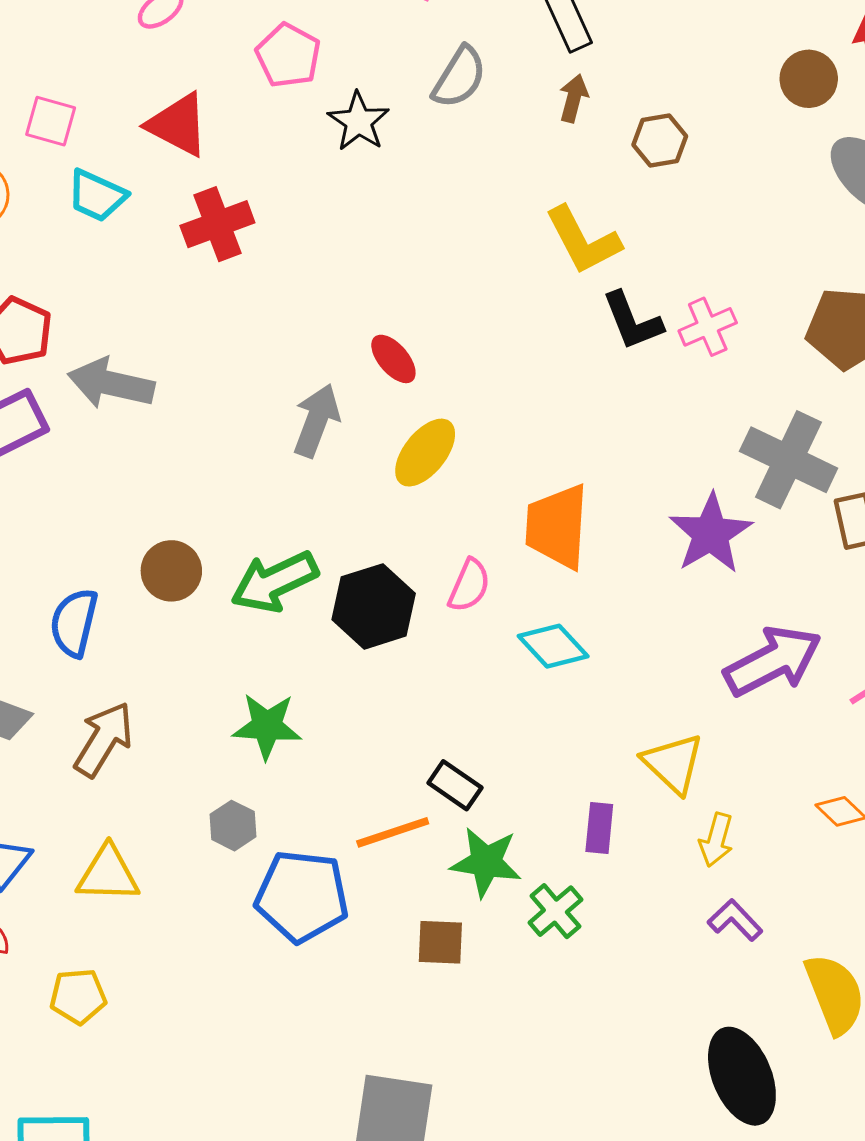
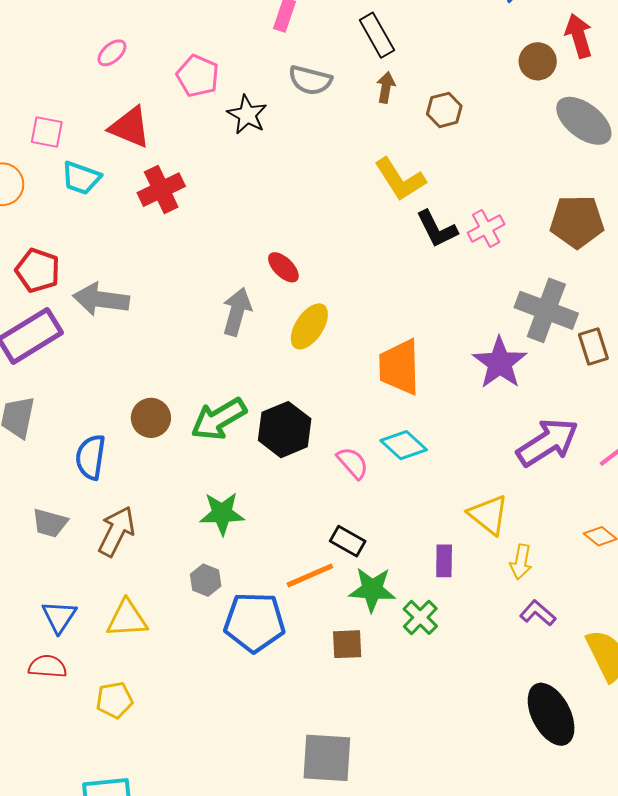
gray semicircle: (459, 77) -> (310, 80), turned 78
pink semicircle: (469, 585) -> (353, 463), moved, turned -60

